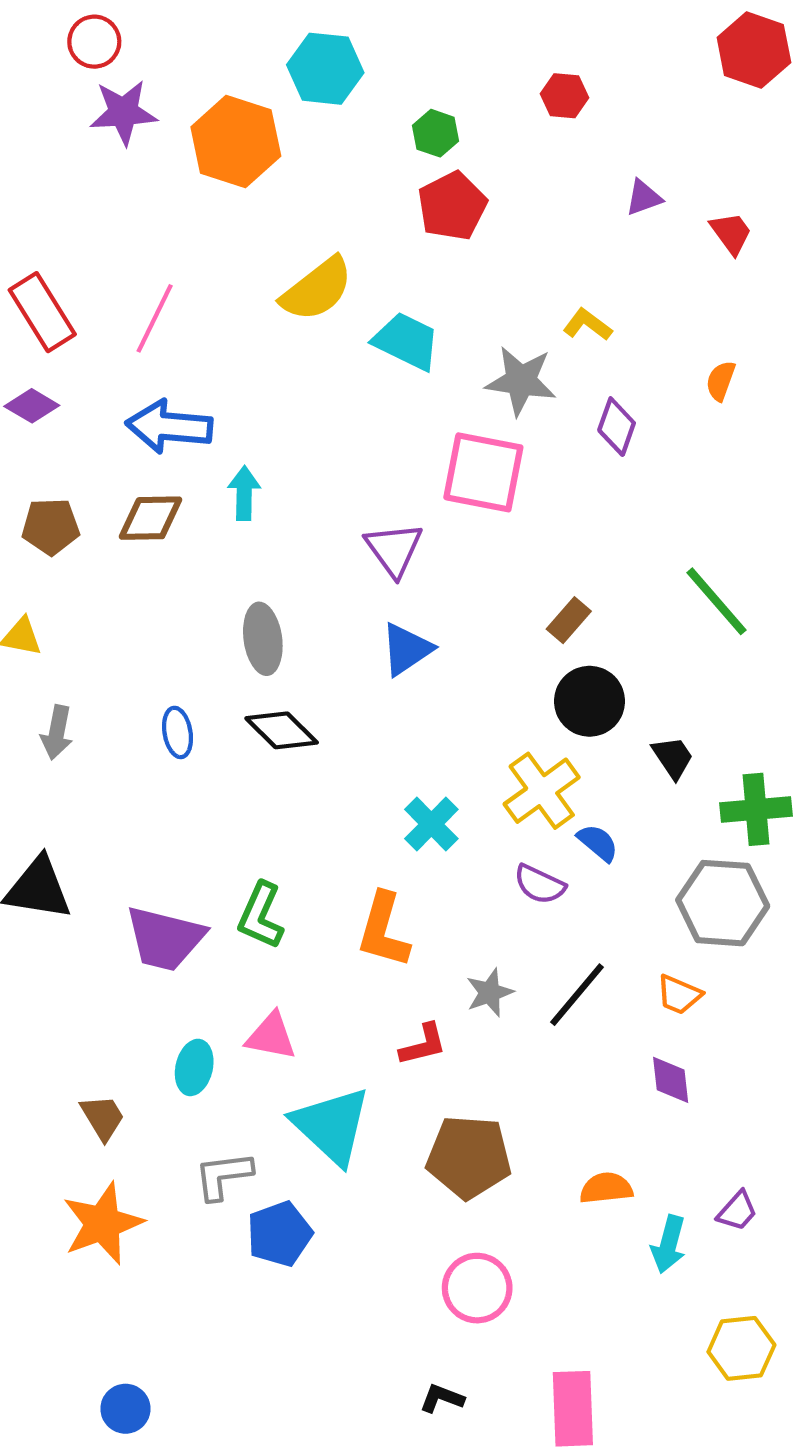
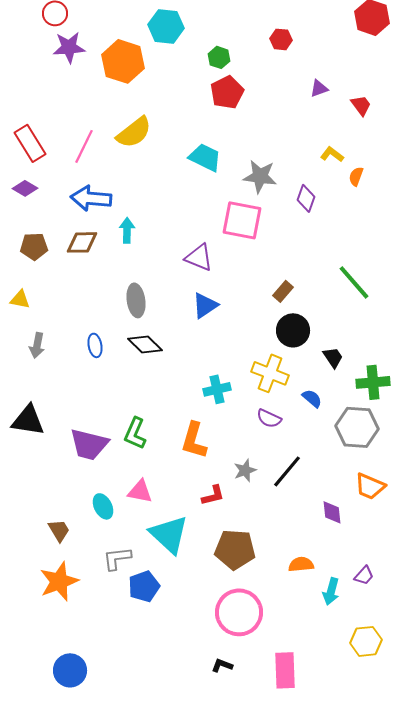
yellow semicircle: (317, 289) -> (134, 132), moved
yellow L-shape: (587, 325) -> (332, 154), moved
purple triangle: (394, 549) -> (199, 257), turned -32
yellow cross: (542, 791) -> (270, 373), turned -33
cyan cross: (431, 824) -> (217, 389), turned 32
blue semicircle: (598, 843) -> (312, 398), moved
orange trapezoid: (679, 995) -> (370, 486), moved, size x1.4
cyan ellipse: (194, 1067) -> (103, 506), turned -40
pink circle: (477, 1288) -> (239, 612), size x1.4
blue circle: (125, 1409) -> (70, 670), size x1.4

